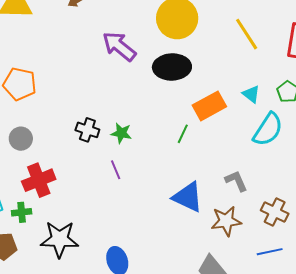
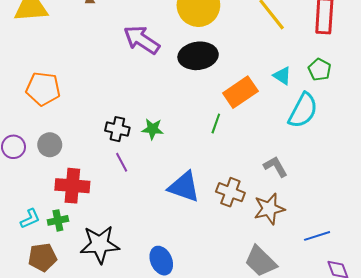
purple line: (116, 170) -> (122, 162), moved
red cross: (39, 180) -> (72, 186), turned 32
blue triangle: (188, 197) -> (184, 187), moved
brown cross: (275, 212) -> (230, 192), moved

